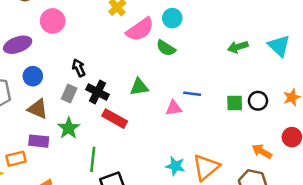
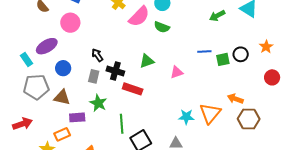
blue line: (192, 94) -> (204, 52), moved
brown triangle: (38, 109) -> (62, 97), moved
orange arrow: (262, 151) -> (235, 99), moved

